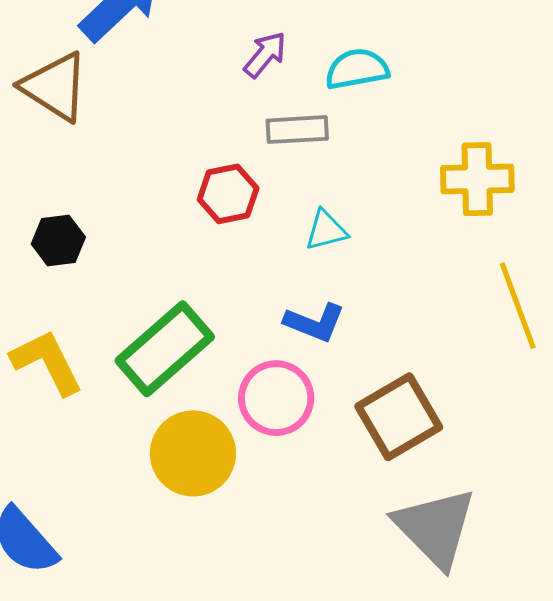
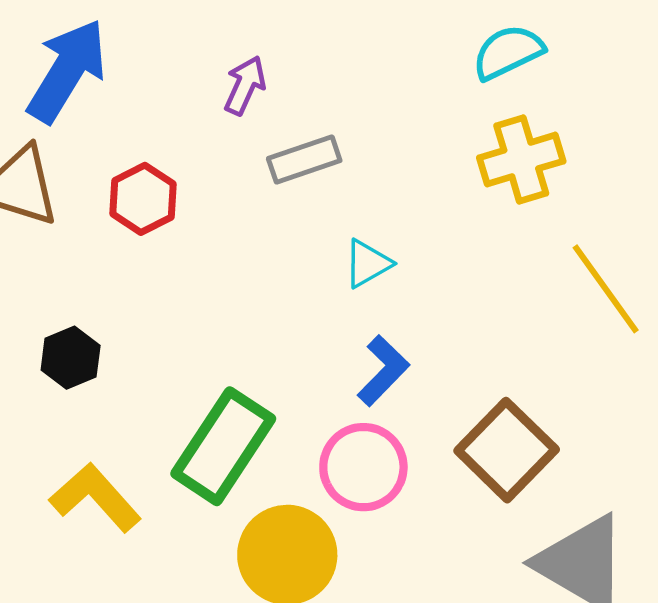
cyan semicircle: (357, 69) -> (508, 52), moved
red hexagon: (228, 194) -> (143, 199), moved
blue L-shape: (315, 323) -> (383, 371), turned -52

